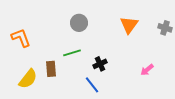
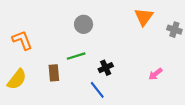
orange triangle: (129, 25) -> (144, 17), moved
yellow semicircle: (28, 79) -> (17, 79), moved

